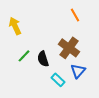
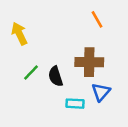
brown cross: (69, 48) -> (89, 62), turned -35
cyan rectangle: (58, 80) -> (75, 104), turned -40

